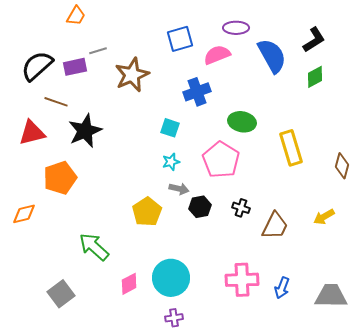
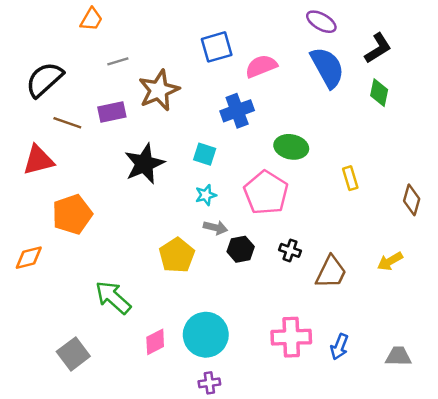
purple ellipse: (236, 28) -> (321, 22), moved, turned 30
purple rectangle: (75, 67) -> (112, 112), moved
green diamond: (315, 77) -> (379, 93), turned -50
black star: (85, 131) -> (144, 164), moved
yellow rectangle: (291, 148) -> (350, 178), size x0.6
gray trapezoid: (331, 296) -> (398, 356), size x0.7

